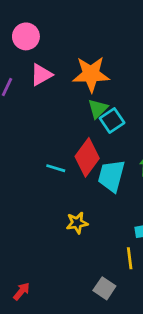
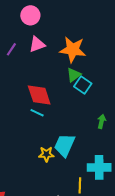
cyan square: (112, 120) -> (83, 85), turned -30
red diamond: (87, 157) -> (39, 95), moved, turned -64
cyan trapezoid: (111, 176) -> (64, 145), moved

